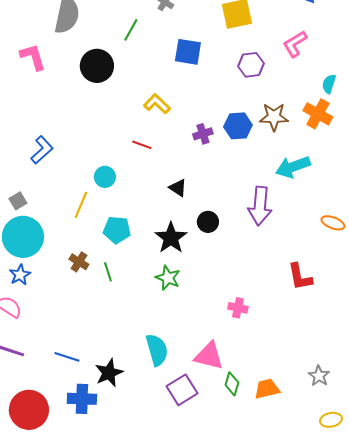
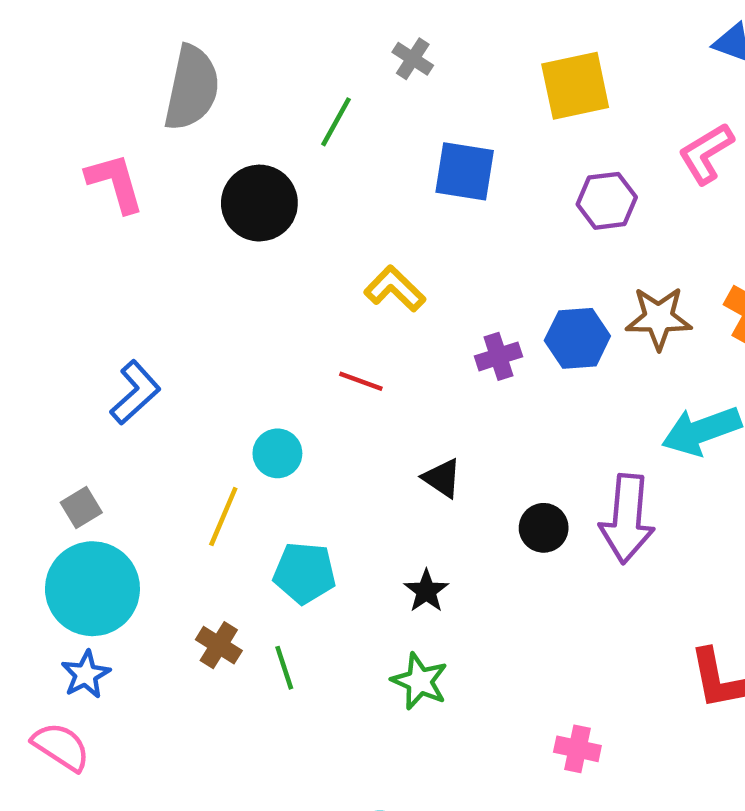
black circle: (208, 222) -> (544, 528), moved
black star: (171, 238) -> (426, 591), size x0.6

